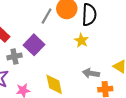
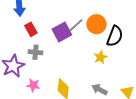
purple square: (34, 45) -> (62, 32), moved

